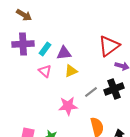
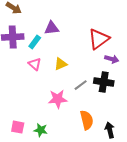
purple triangle: (64, 53) -> (52, 28), moved
black cross: (114, 89) -> (104, 82), turned 30

